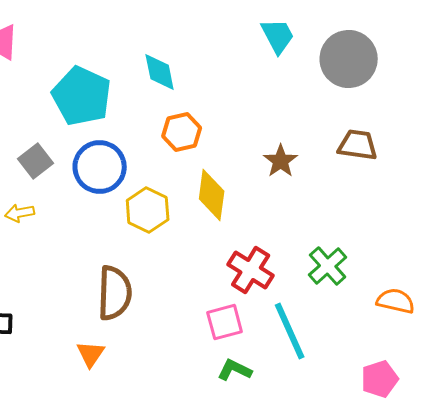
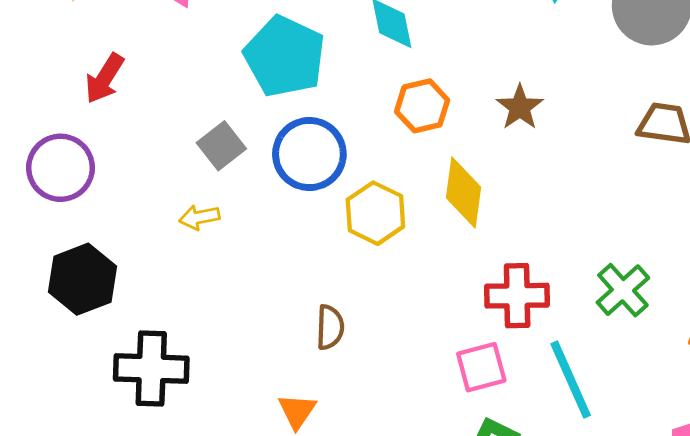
brown star: (281, 161) -> (520, 107), moved
red cross: (251, 270) -> (517, 296), turned -33
brown semicircle: (115, 293) -> (330, 327), size x0.6

